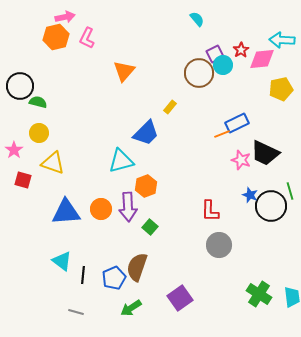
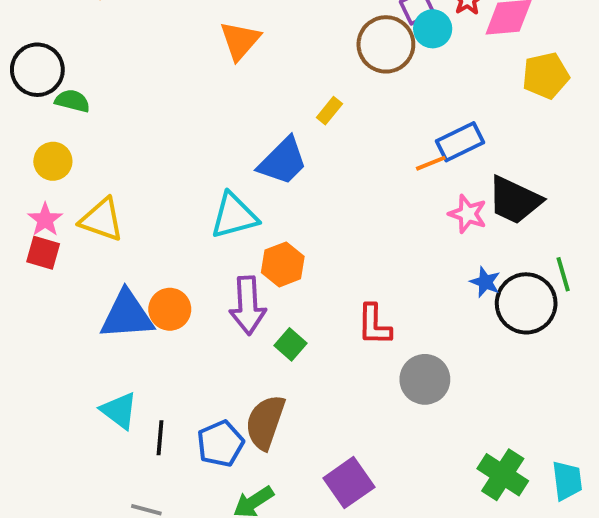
yellow circle: (39, 133) -> (53, 161), moved
pink star: (14, 150) -> (45, 220), moved
orange circle: (101, 209) -> (170, 309), moved
red L-shape: (210, 211) -> (374, 325), moved

